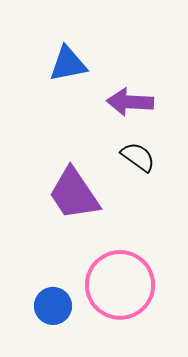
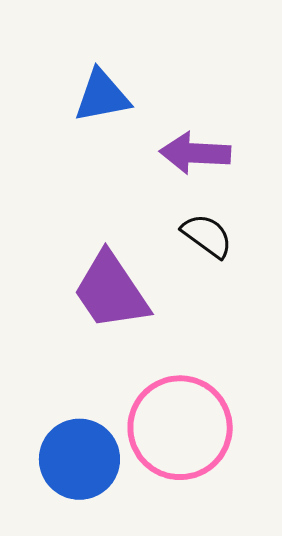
blue circle: (53, 306) -> (79, 459), size x1.4

